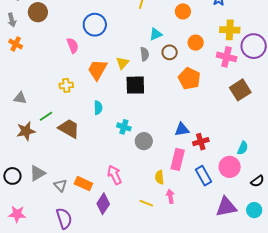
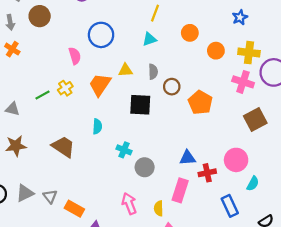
orange circle: (183, 11) -> (190, 33), moved
cyan triangle: (156, 34) -> (149, 39), moved
orange circle: (196, 43) -> (216, 51), moved
brown circle: (170, 52) -> (172, 87), moved
yellow triangle: (122, 63) -> (126, 70), moved, turned 40
yellow cross: (66, 85) -> (65, 88), moved, turned -32
green line: (46, 116) -> (43, 95), moved
pink circle: (230, 167) -> (236, 160), moved
pink arrow: (114, 175) -> (129, 204), moved
blue rectangle: (203, 176) -> (230, 206), moved
gray triangle: (60, 185) -> (50, 196), moved

